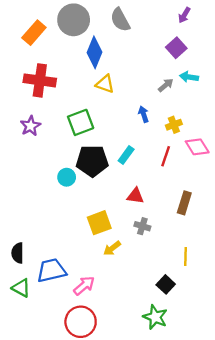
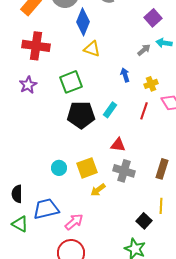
cyan circle: (67, 177) -> (59, 168), moved
brown rectangle: (184, 203) -> (162, 169), moved
gray cross: (142, 226) -> (124, 171), size x1.5
yellow line: (186, 256) -> (161, 206), moved

